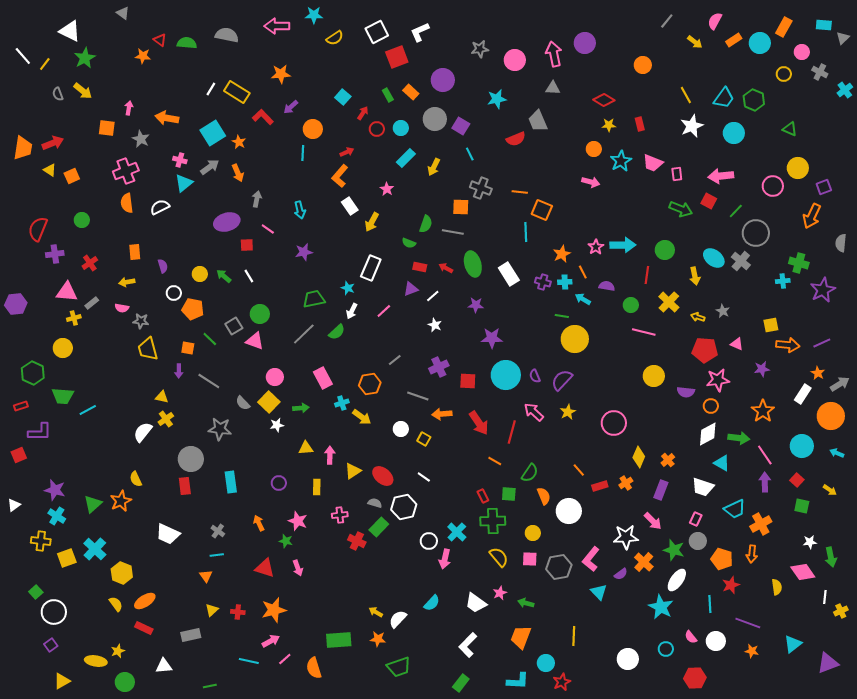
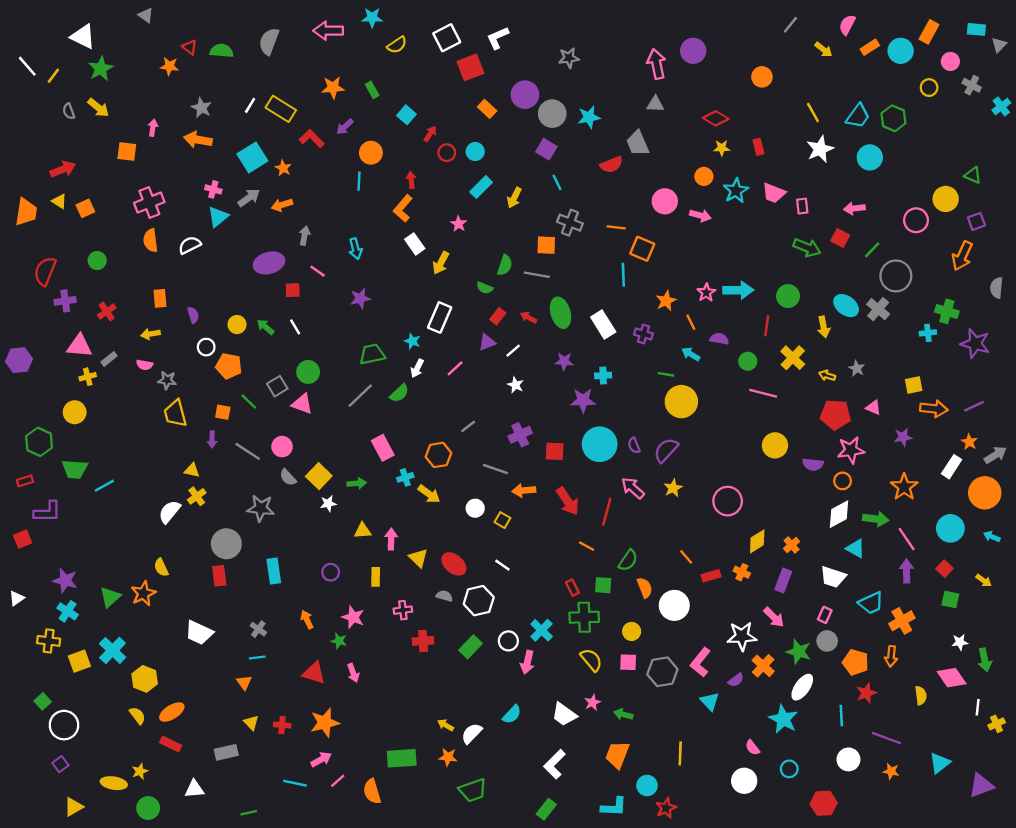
gray semicircle: (227, 35) -> (269, 41), turned -80
pink circle: (515, 60) -> (665, 201), moved
green rectangle: (388, 95) -> (372, 90), moved
gray circle: (435, 119) -> (552, 114), moved
green triangle: (790, 129) -> (973, 175), moved
gray star: (141, 139) -> (201, 108), moved
orange trapezoid: (23, 148) -> (26, 212), moved
red arrow: (347, 152) -> (411, 180), turned -72
orange arrow: (238, 173) -> (282, 205), turned 96
pink arrow: (721, 176) -> (854, 208), size x0.7
red rectangle: (420, 267) -> (498, 316), turned -64
cyan cross: (565, 282) -> (603, 375), moved
purple star: (823, 290) -> (975, 343), turned -30
pink circle: (275, 377) -> (282, 447), moved
yellow diamond: (639, 457) -> (757, 541), turned 35
yellow triangle: (353, 471) -> (418, 558), turned -42
orange cross: (626, 483) -> (742, 572), turned -32
green rectangle: (379, 527) -> (470, 647), moved
red cross: (357, 541) -> (423, 641), turned -30
yellow triangle: (212, 610) -> (251, 723), turned -32
pink semicircle: (691, 637) -> (752, 748), moved

